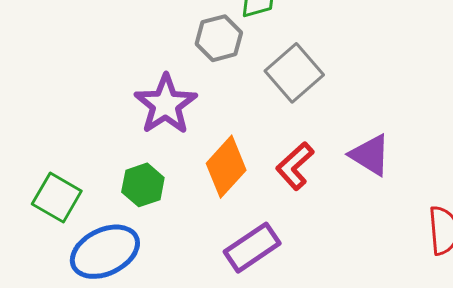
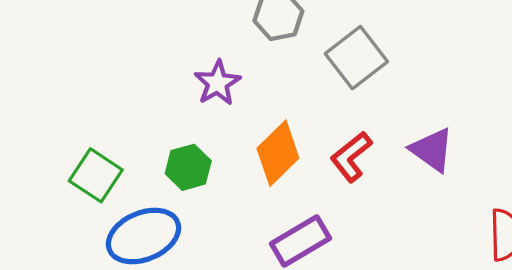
purple star: (166, 104) -> (217, 83), size x0.7

